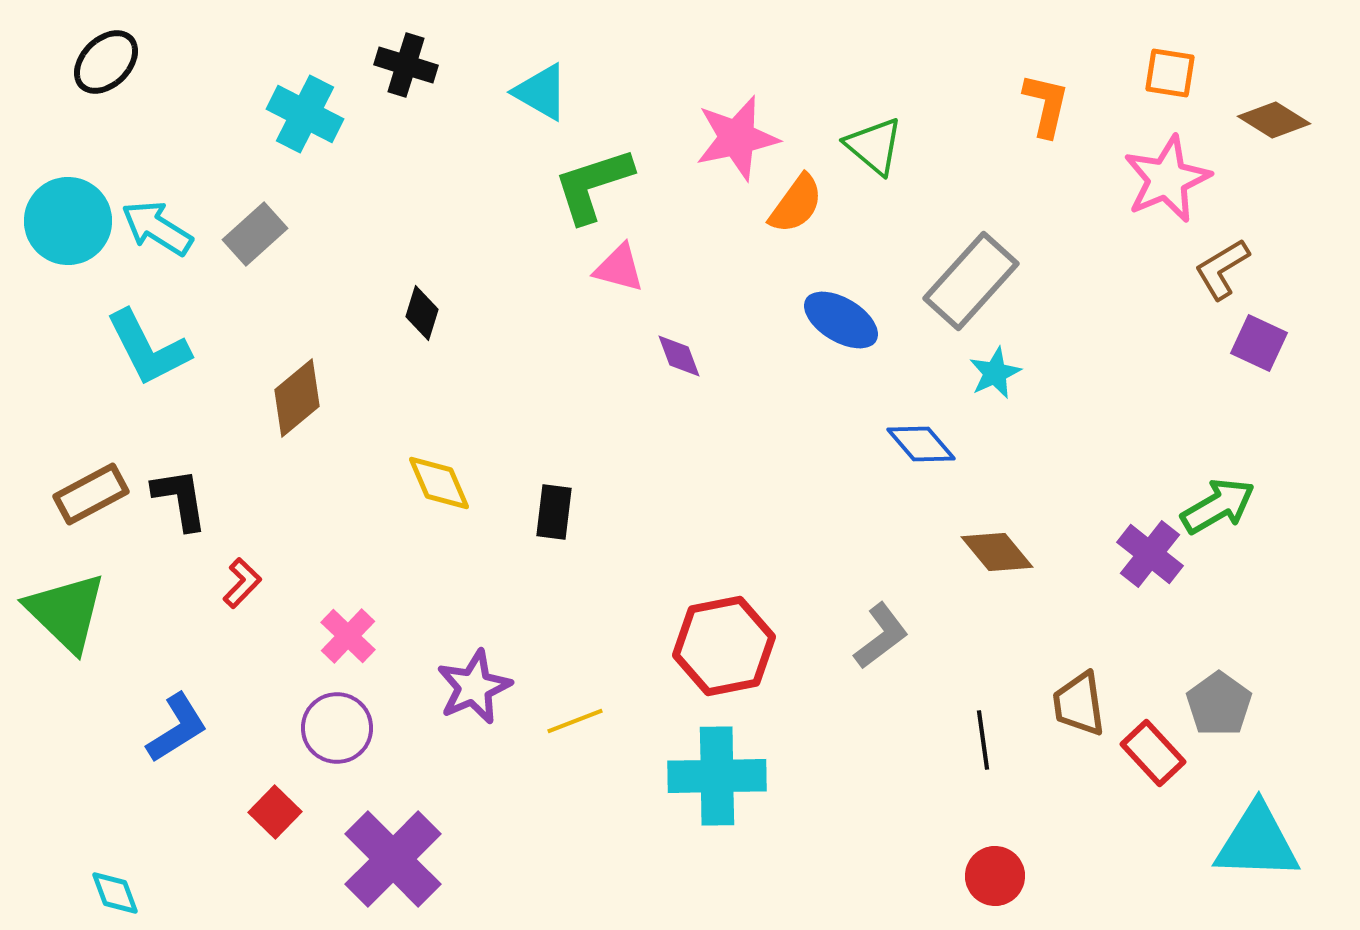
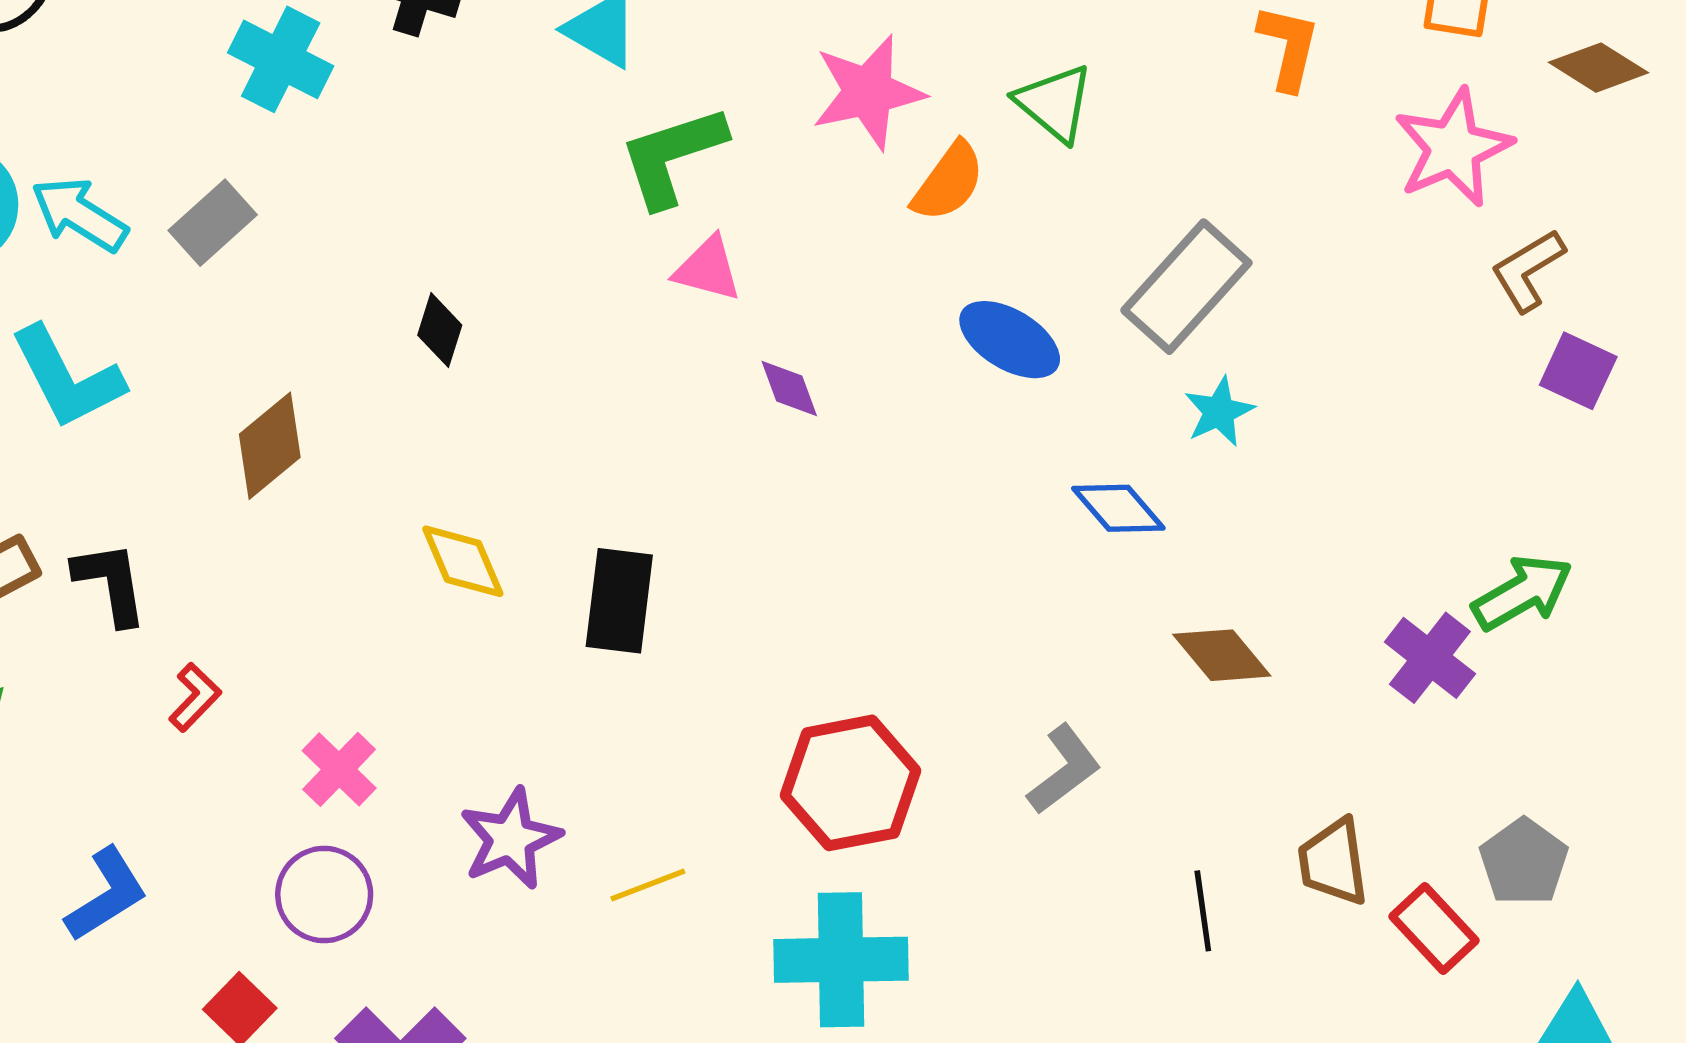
black rectangle: (554, 512) -> (619, 601), size x1.4

